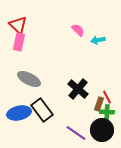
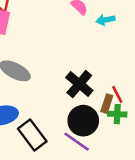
black rectangle: (42, 110) -> (32, 135), moved
black circle: (102, 130) -> (83, 121), moved

